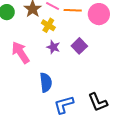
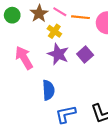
purple star: (53, 47) -> (58, 54), size x1.5

